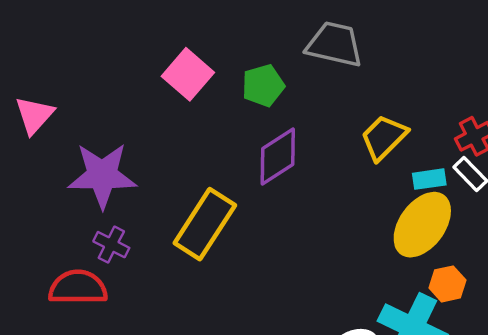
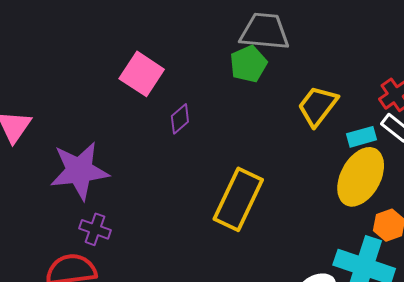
green pentagon: (263, 86) -> (248, 64), moved
purple diamond: (278, 156) -> (180, 119), moved, size x0.6
yellow rectangle: (205, 224) -> (238, 199), moved

